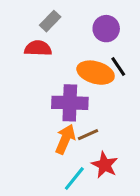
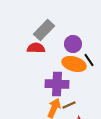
gray rectangle: (50, 21) -> (44, 30), size x1.5
purple circle: (106, 29) -> (73, 44), moved

